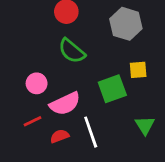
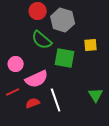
gray hexagon: (126, 24) -> (63, 20), moved
yellow square: (138, 70) -> (91, 45), moved
green square: (112, 89) -> (65, 58), moved, turned 30

